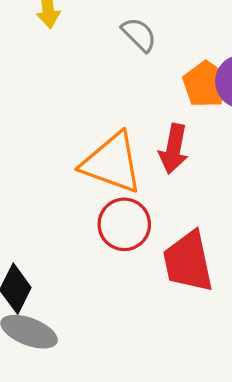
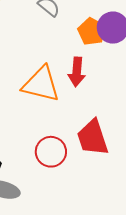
red circle: (124, 224) -> (51, 152), moved

